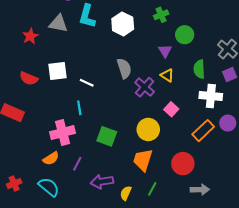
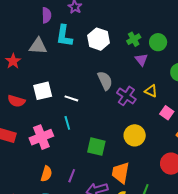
green cross: (161, 15) -> (134, 39), moved
yellow triangle: (167, 75) -> (151, 91), moved
pink square: (171, 109) -> (167, 113), moved
pink cross: (63, 133) -> (41, 137), moved
orange semicircle: (51, 159) -> (46, 174), turned -35
orange trapezoid: (143, 160) -> (121, 173), moved

